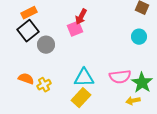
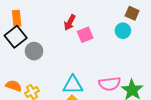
orange rectangle: (29, 13) -> (17, 18), turned -70
pink square: (75, 29) -> (85, 35), moved
cyan circle: (139, 37) -> (123, 31), moved

